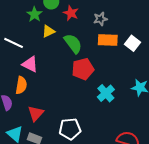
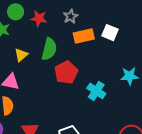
yellow triangle: (48, 31) -> (21, 55), moved
green semicircle: (73, 44) -> (49, 49), turned 65

